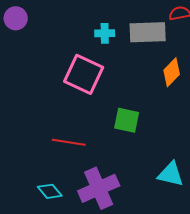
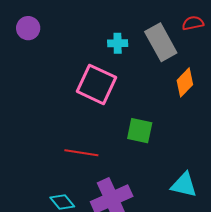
gray rectangle: (148, 32) -> (161, 42), turned 63

